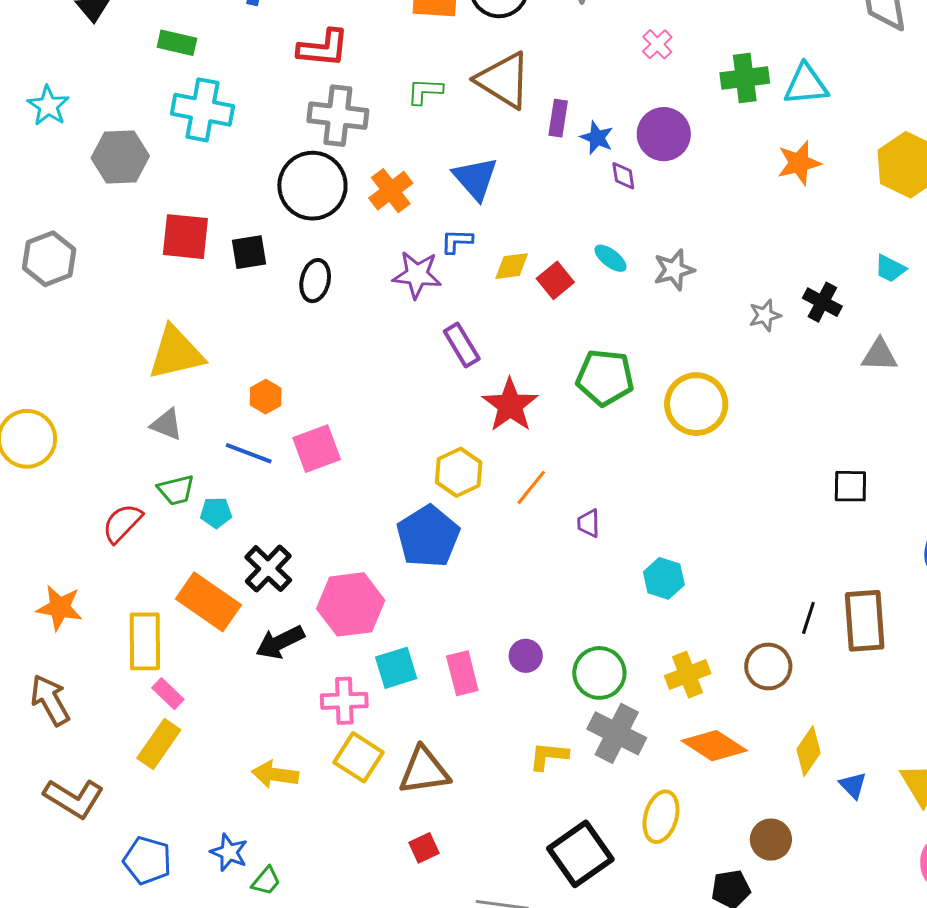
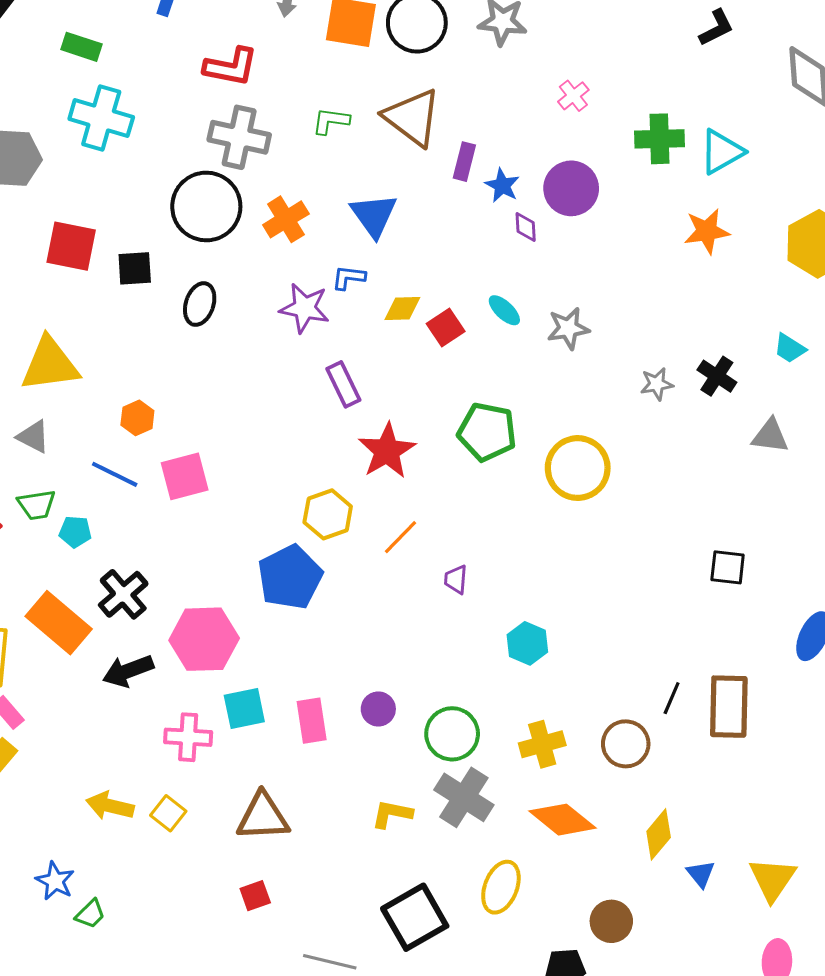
cyan triangle: (806, 85) -> (722, 152), turned -30
yellow square: (358, 757) -> (168, 813), moved, size x0.7

